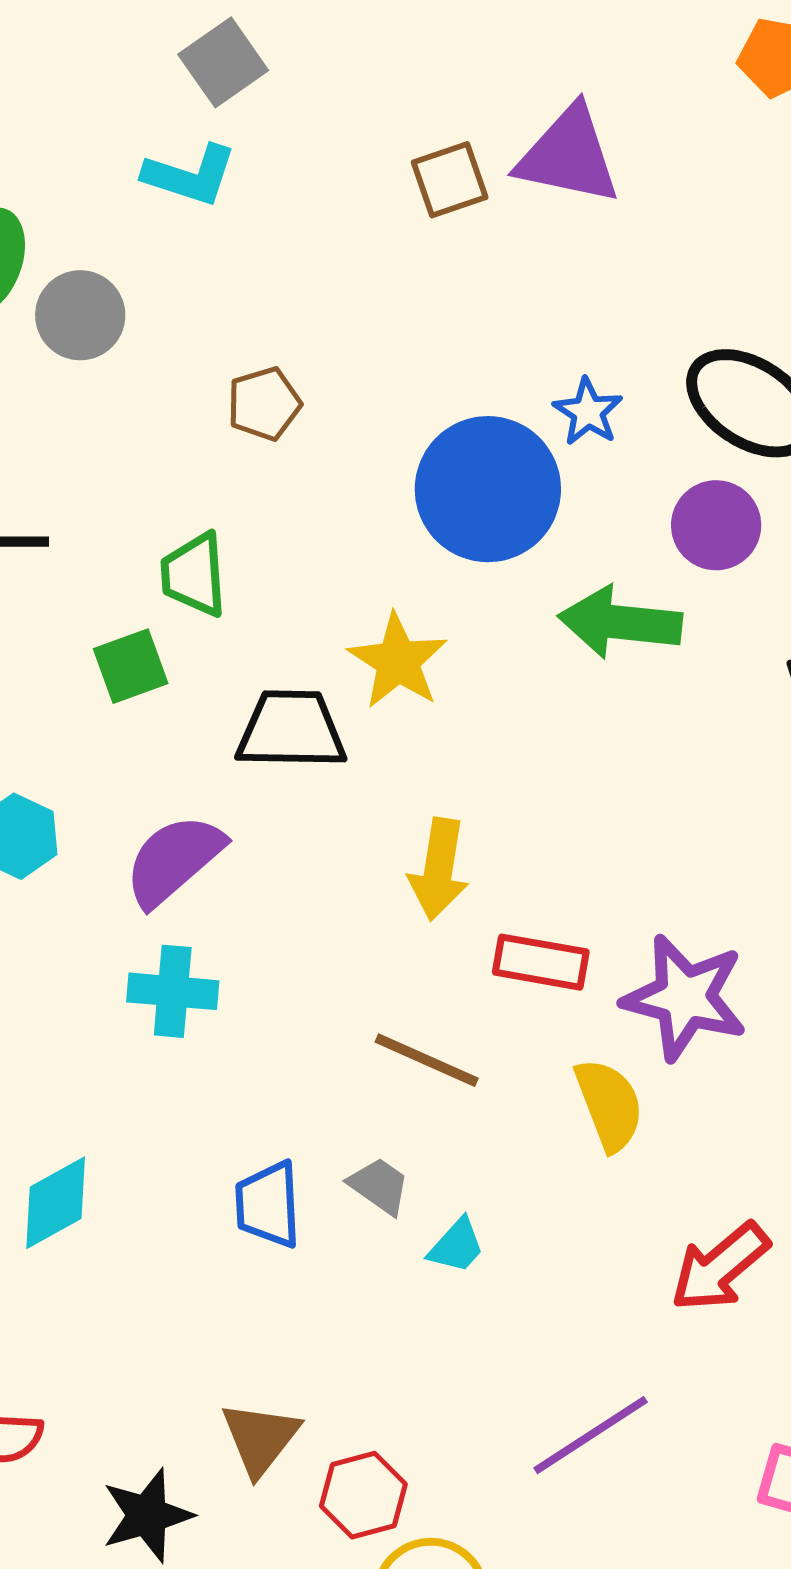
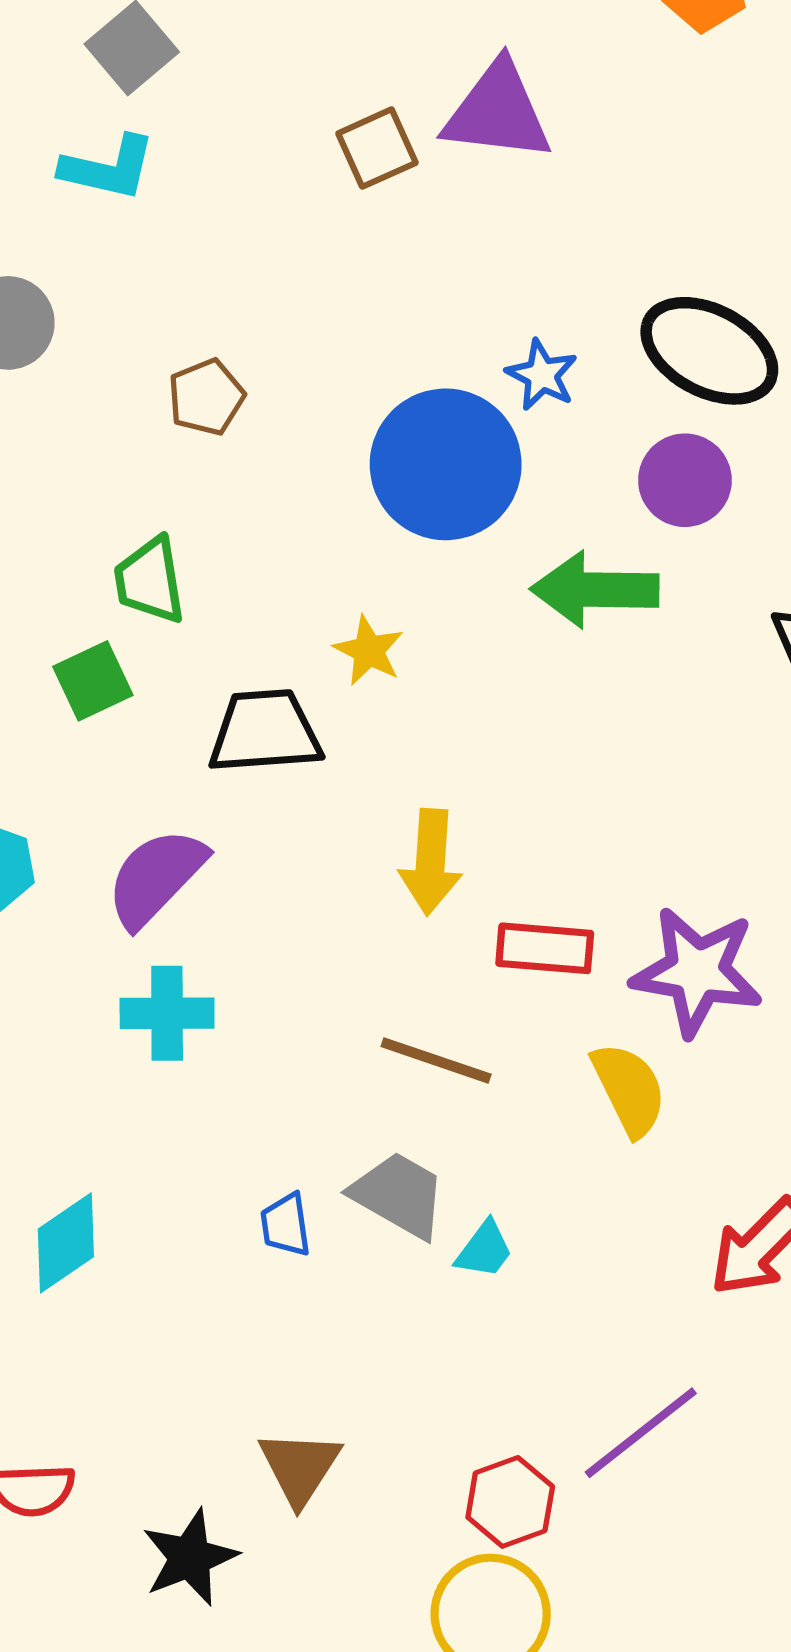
yellow star: (398, 661) -> (369, 651), size x0.7
gray trapezoid: (379, 1186) -> (399, 1195), size x1.5
blue trapezoid: (268, 1205) -> (286, 1225), size x0.7
red hexagon: (363, 1495) -> (510, 1502), moved

